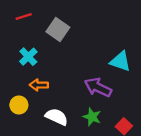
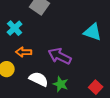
purple arrow: (98, 87) -> (60, 56), moved
green star: (92, 117) -> (61, 84), moved

